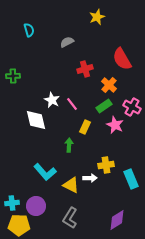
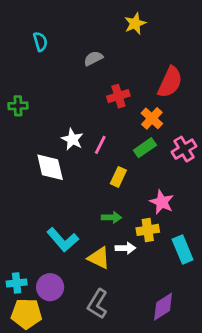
red semicircle: (122, 59) -> (170, 82), turned -125
pink line: (72, 104) -> (100, 145), turned 64
pink cross: (132, 107) -> (184, 149), turned 30
pink star: (115, 125) -> (162, 202), moved
green arrow: (69, 145) -> (111, 217), moved, turned 88

